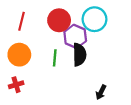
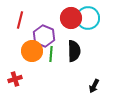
red circle: (59, 20) -> (71, 18), moved
purple hexagon: (75, 36) -> (44, 36), moved
orange circle: (19, 55) -> (32, 51), moved

